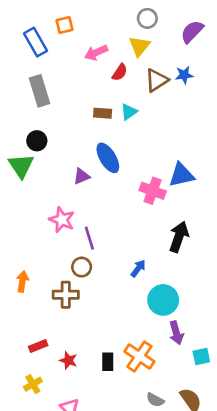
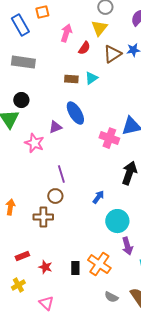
pink arrow: (96, 53) -> (66, 33), turned 132
gray rectangle: (39, 91) -> (23, 62), turned -65
pink star: (62, 220) -> (34, 143), moved

